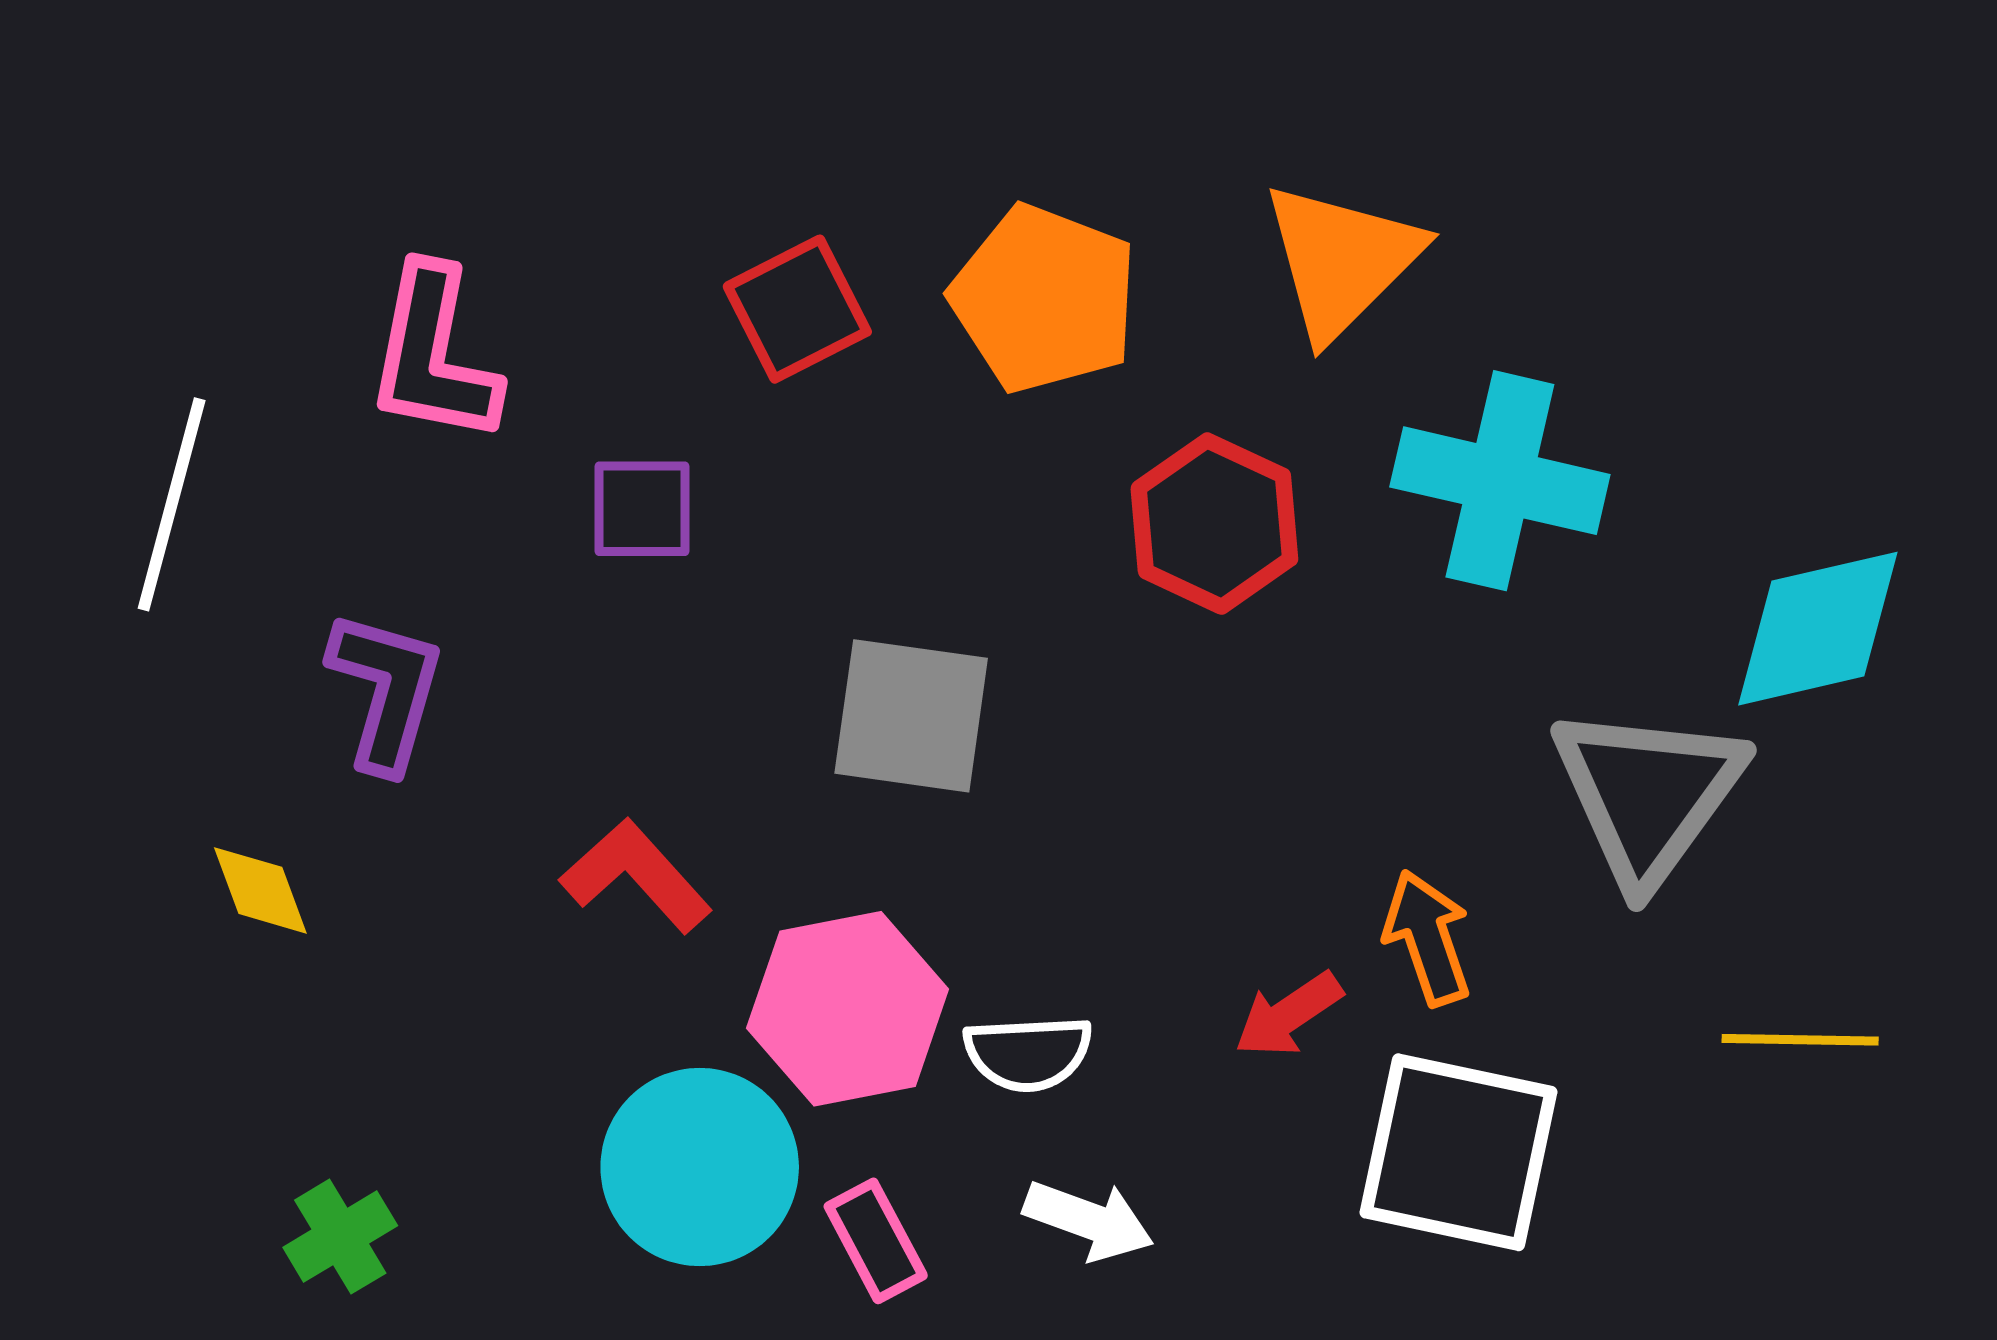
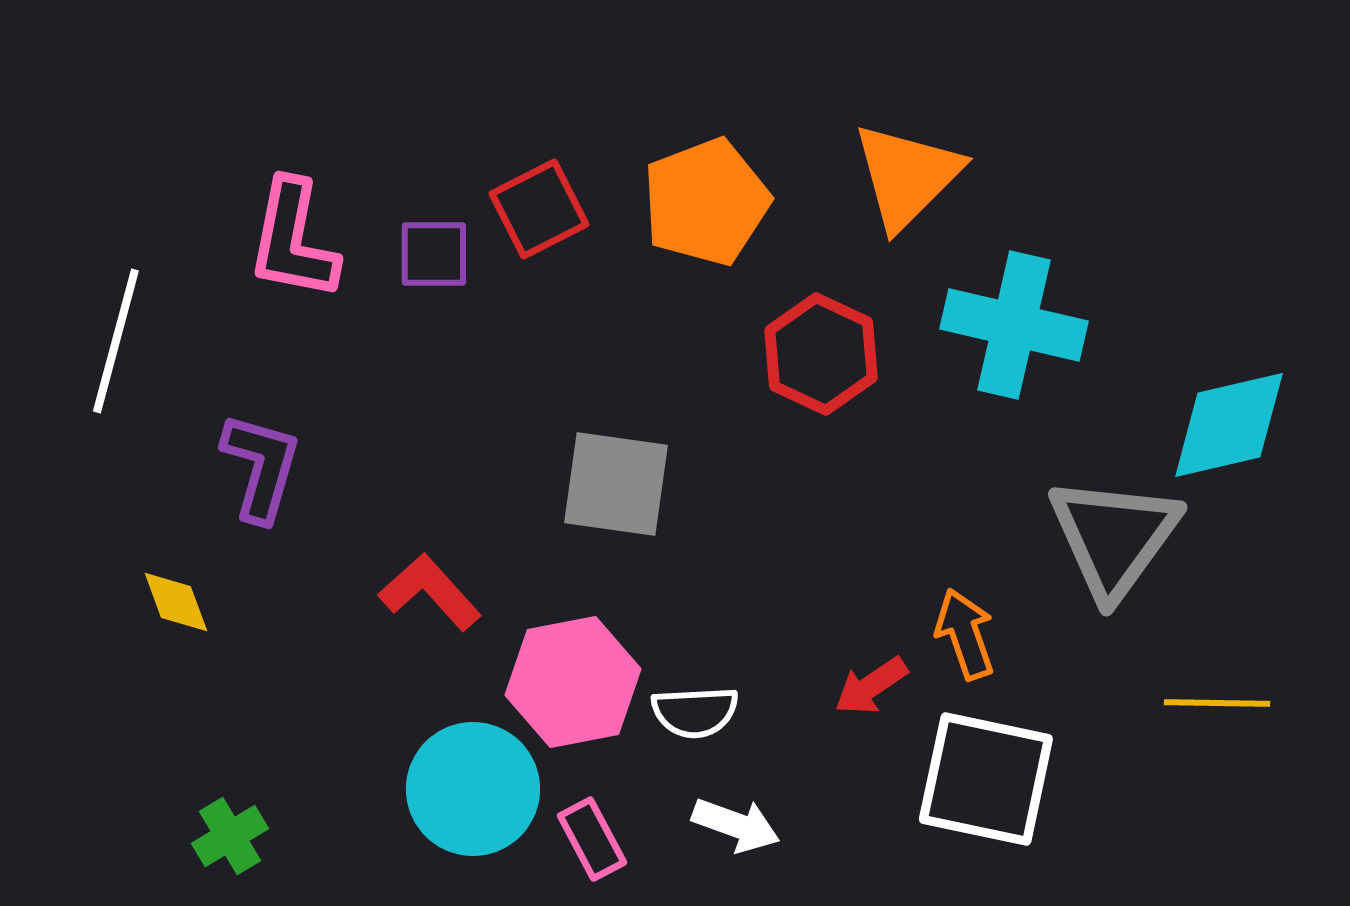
orange pentagon: (1044, 299) -> (706, 202), turned 30
purple square: (642, 509) -> (434, 254), moved

